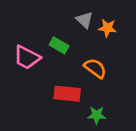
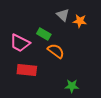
orange semicircle: (95, 68) -> (56, 51), moved
red rectangle: (67, 94) -> (27, 70), moved

